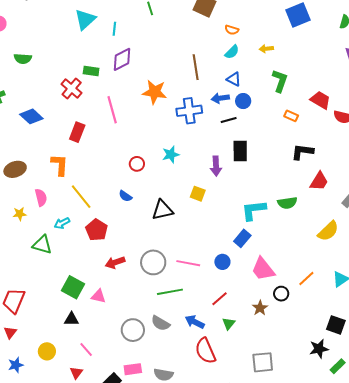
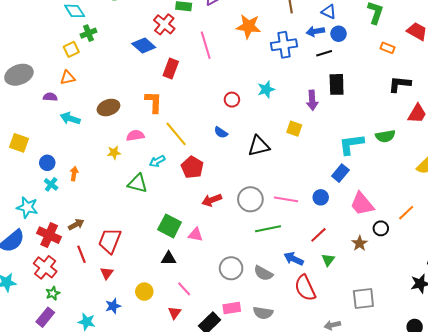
blue diamond: (31, 116) -> (144, 46), moved
pink semicircle: (41, 197) -> (135, 136), turned -84
gray semicircle: (160, 323) -> (263, 273), moved

